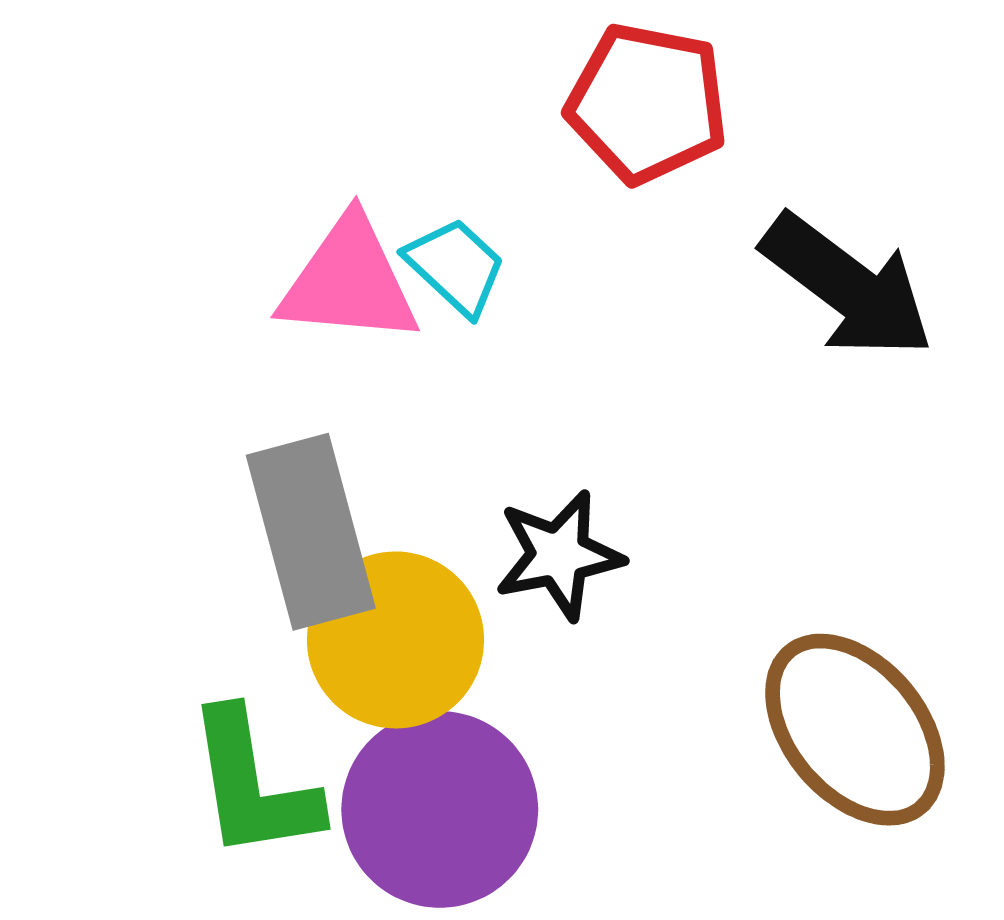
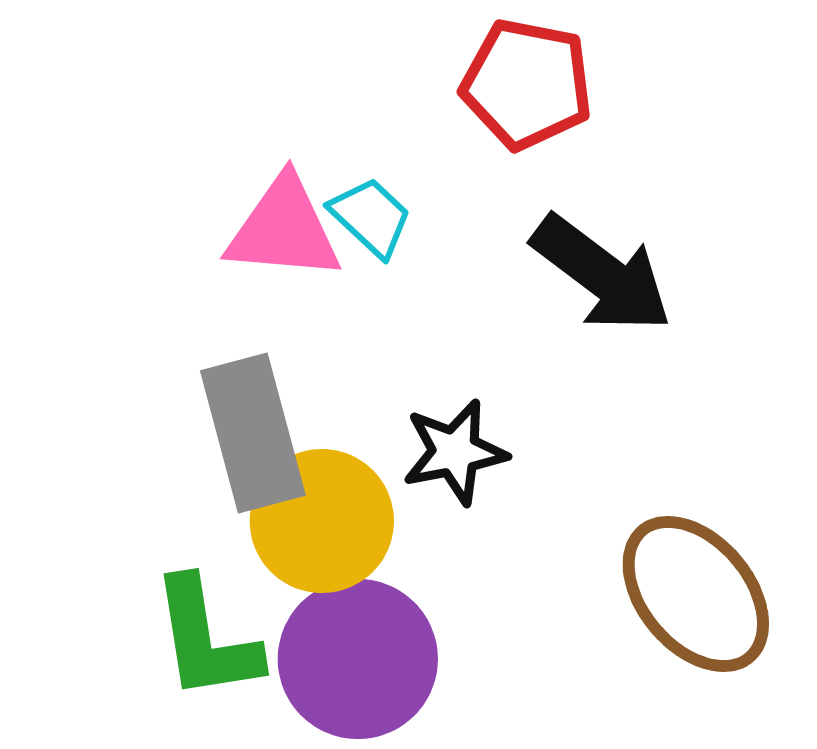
black arrow: (848, 286) -> (602, 274), moved

